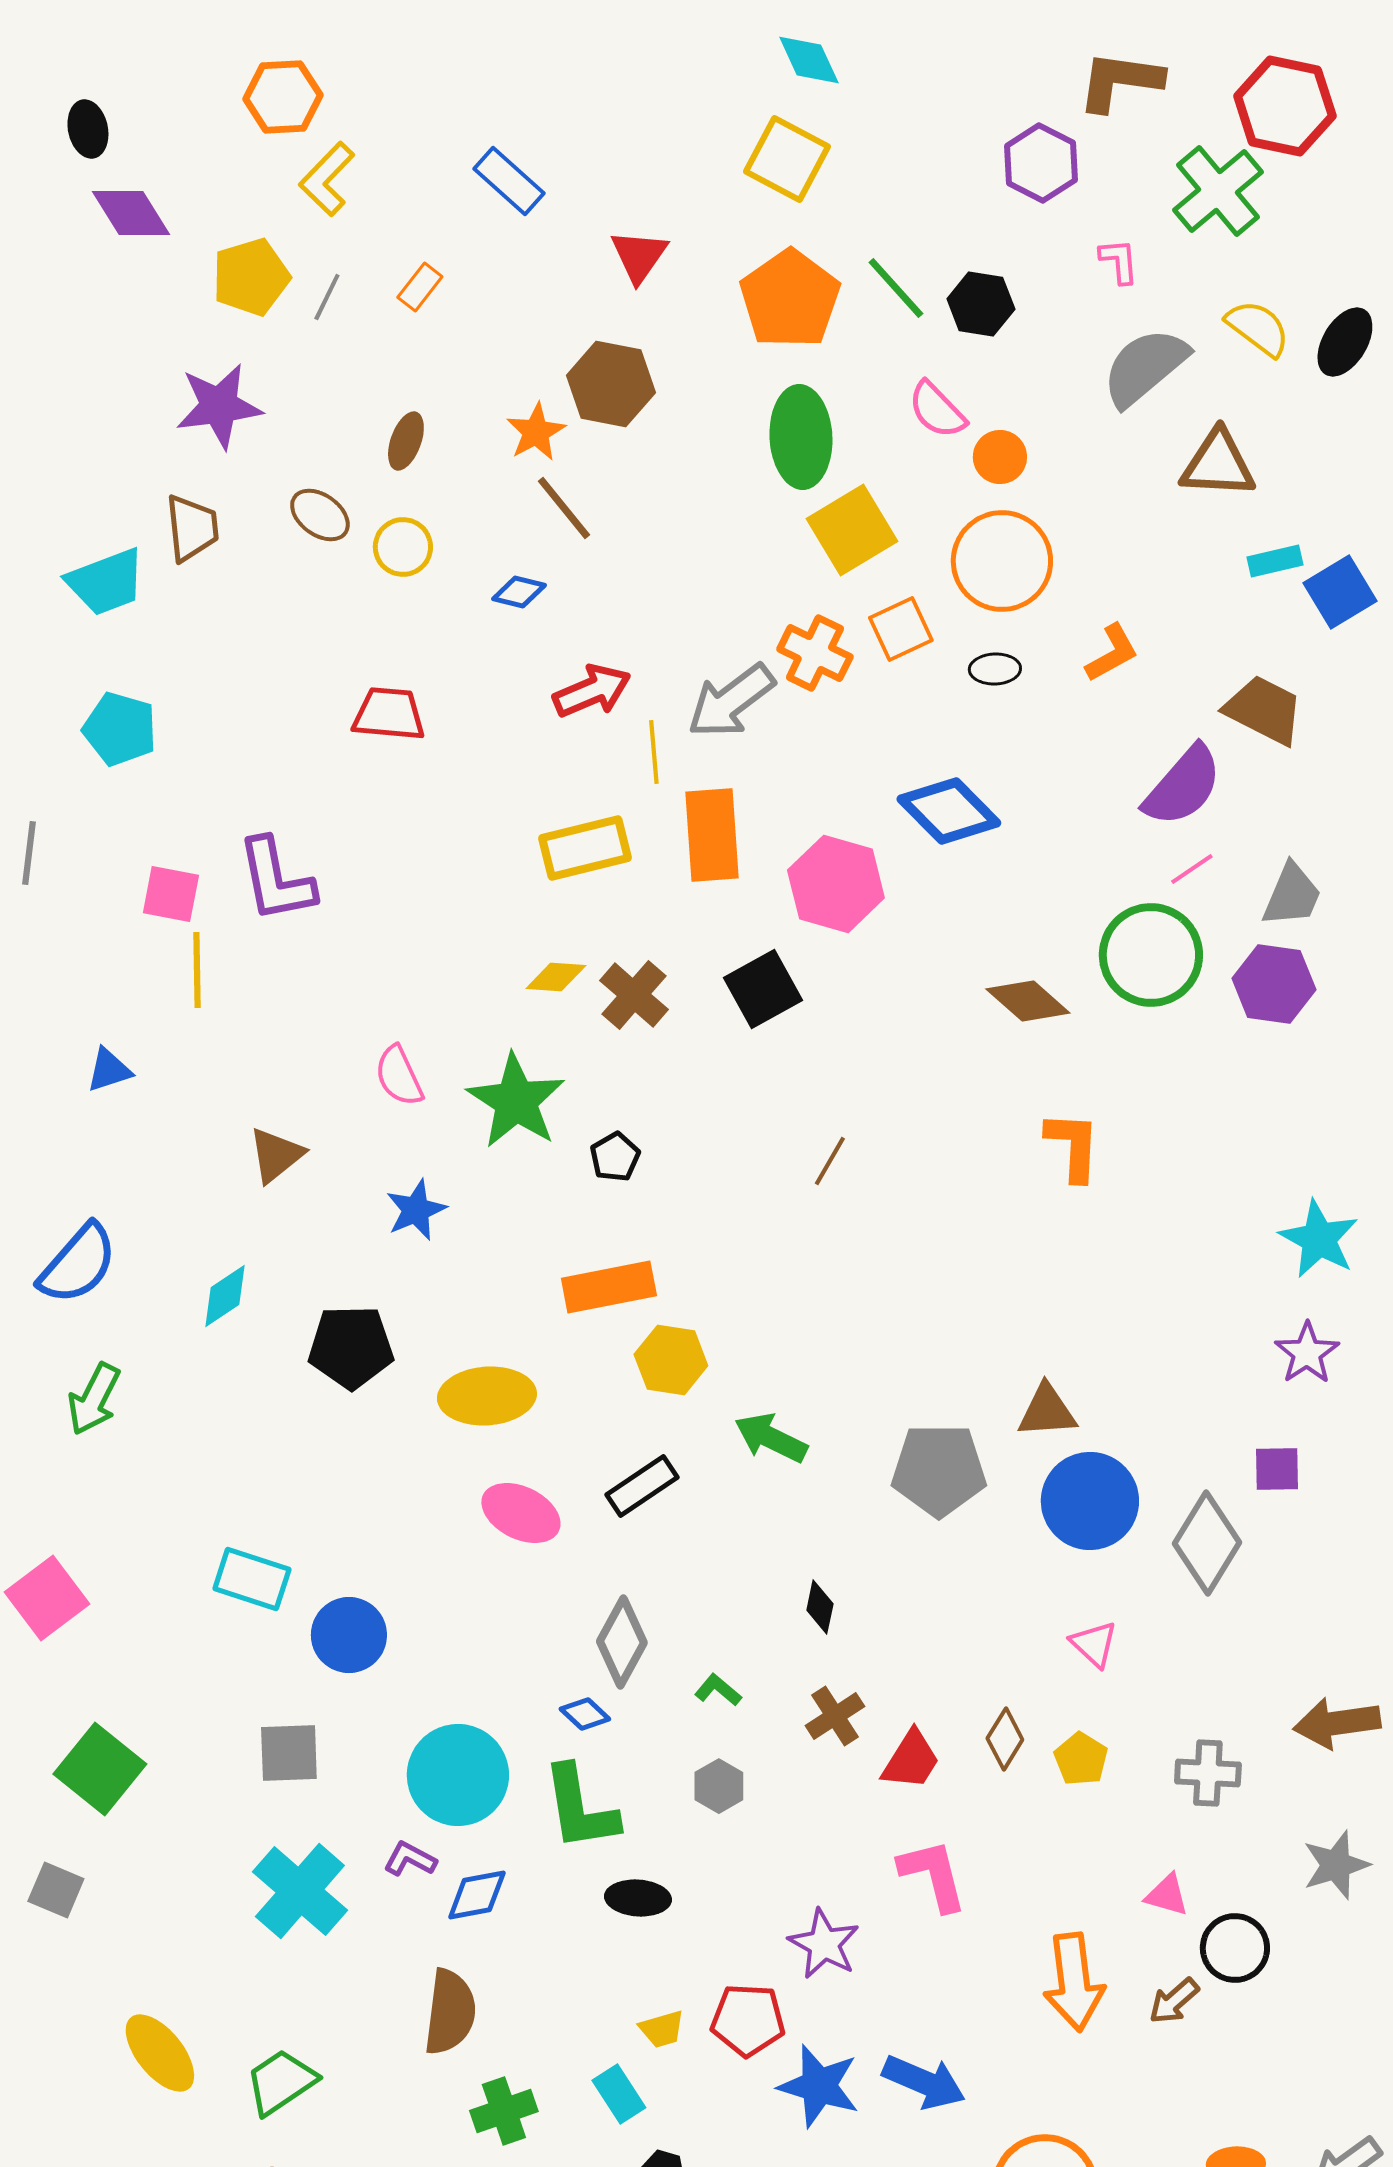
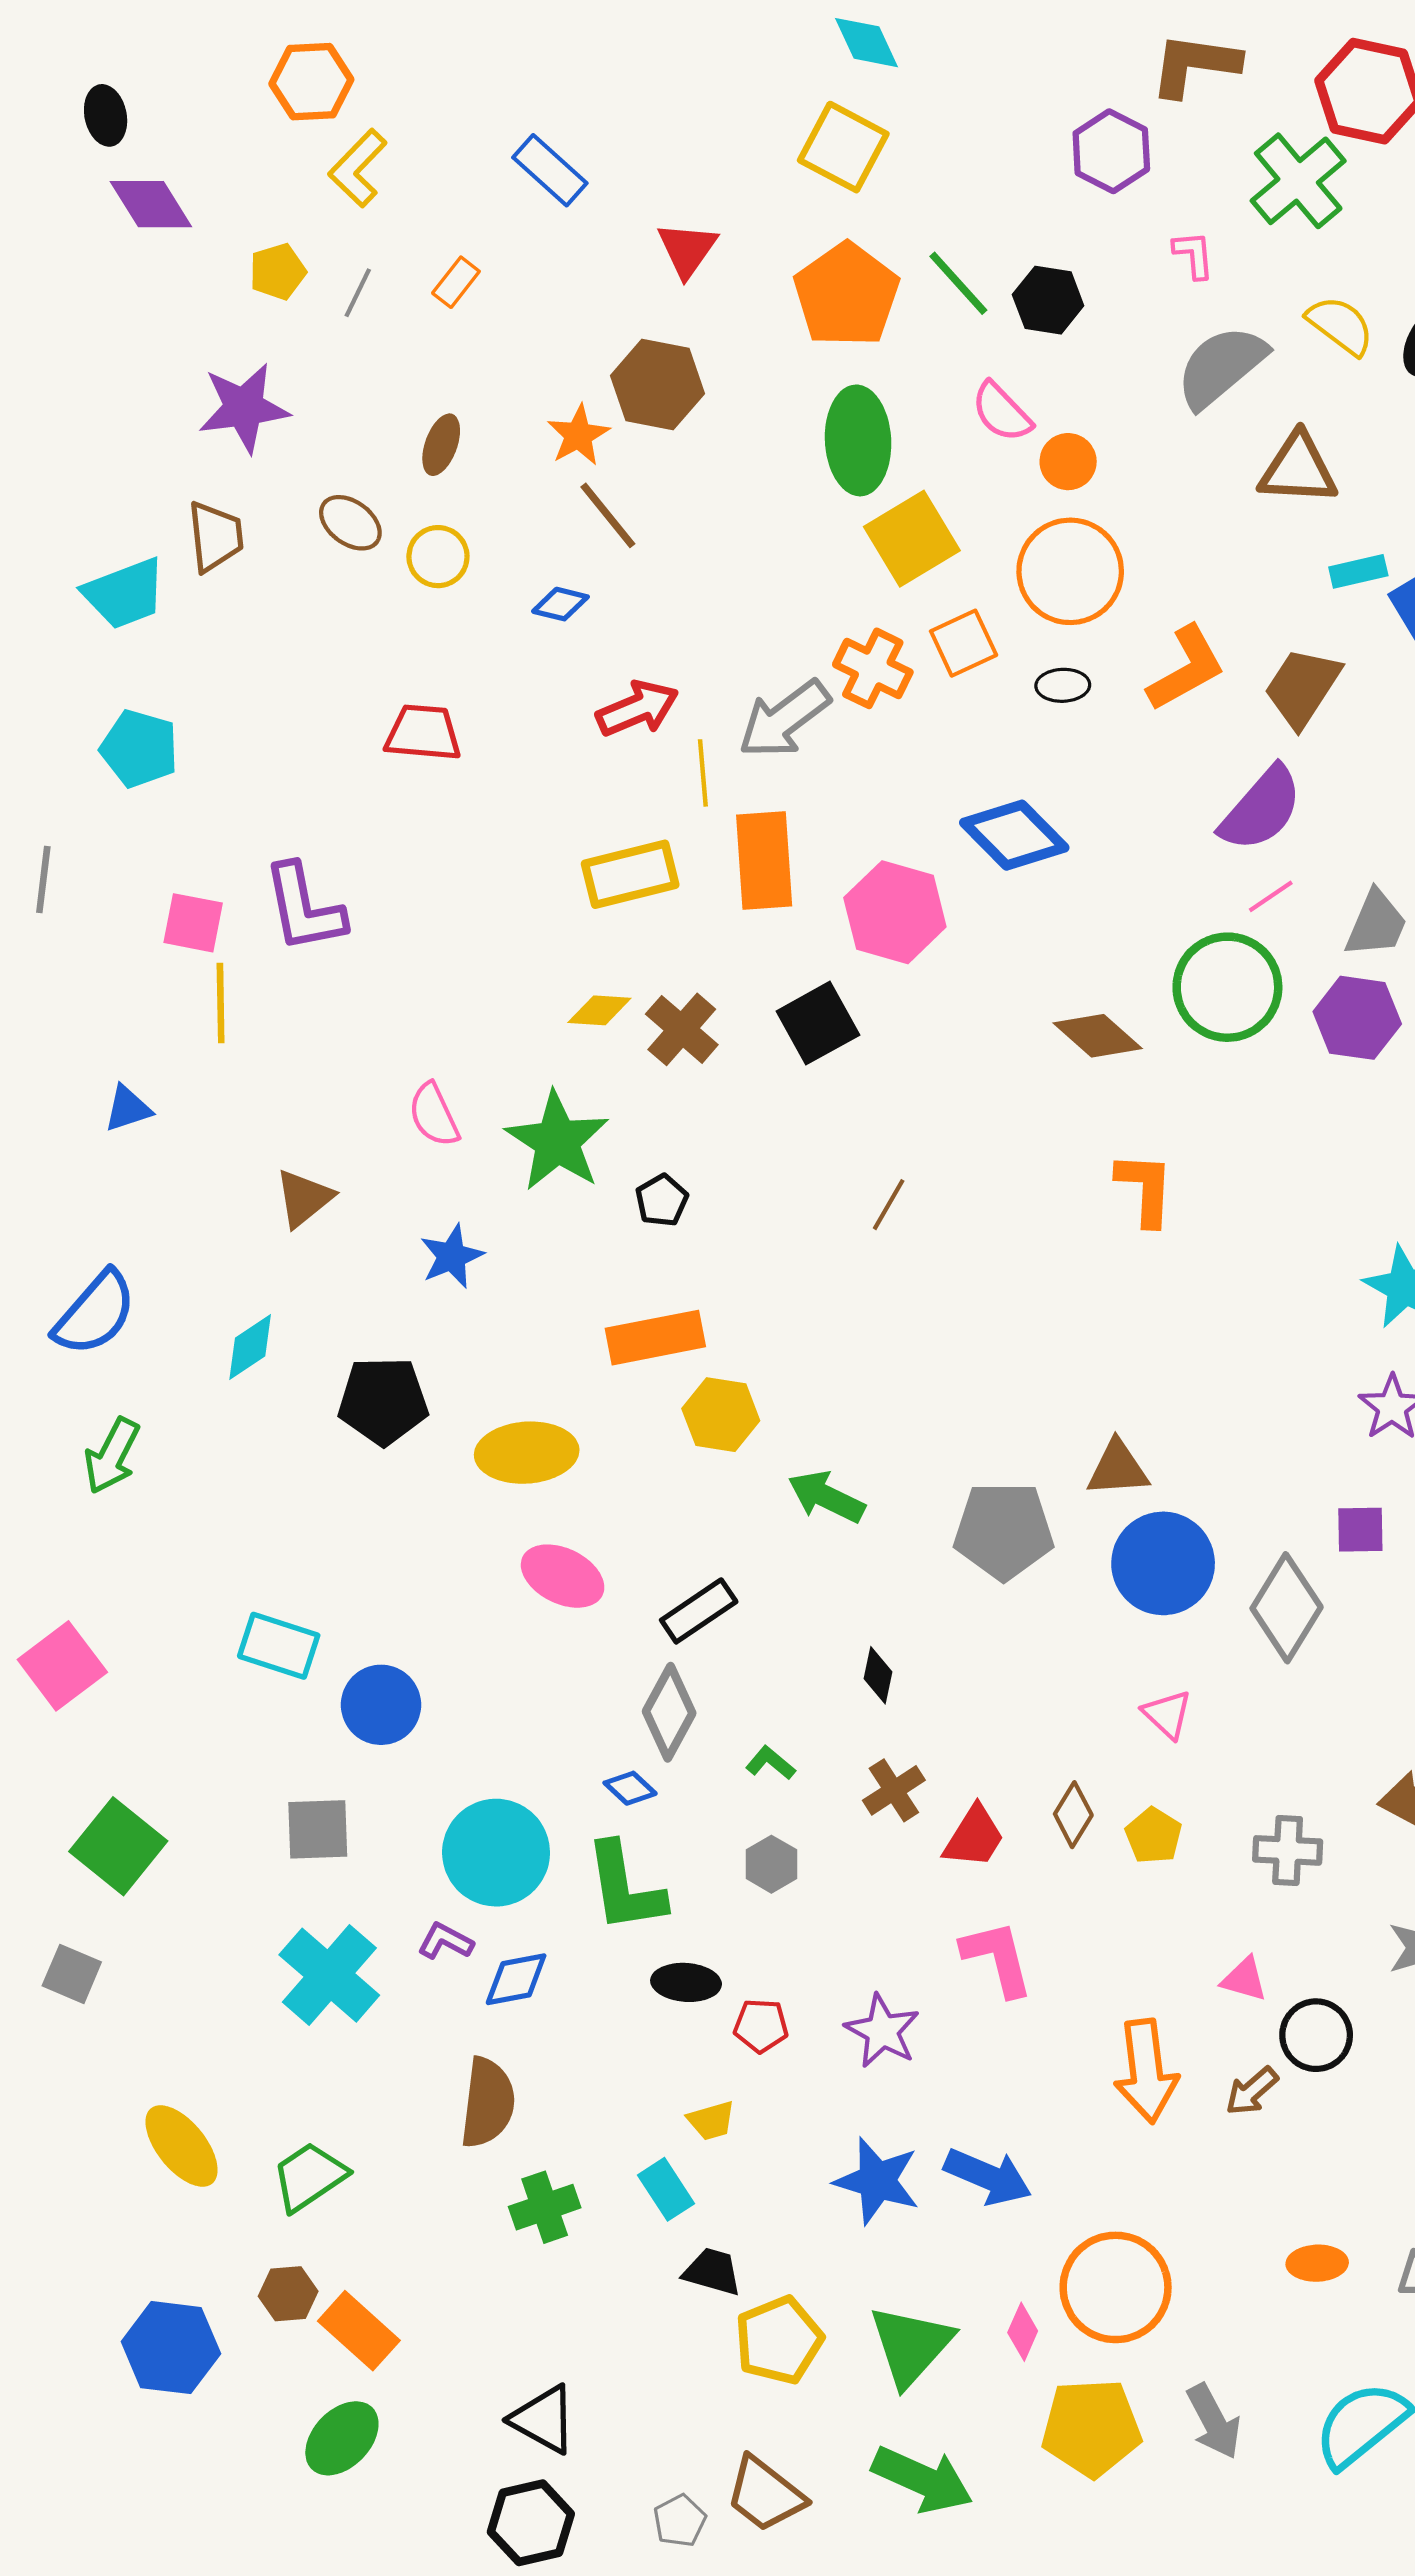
yellow pentagon: (251, 277) -> (278, 272), size x0.7
orange L-shape: (1112, 653) -> (1186, 668), size x1.4
brown trapezoid: (1264, 710) -> (1302, 687), moved, turned -84
black rectangle: (642, 1486) -> (699, 1611), moved
red pentagon: (748, 2020) -> (761, 2026), moved, size x0.7

